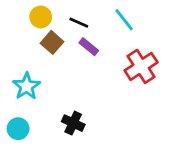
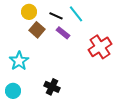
cyan line: (124, 20) -> (76, 14), moved

